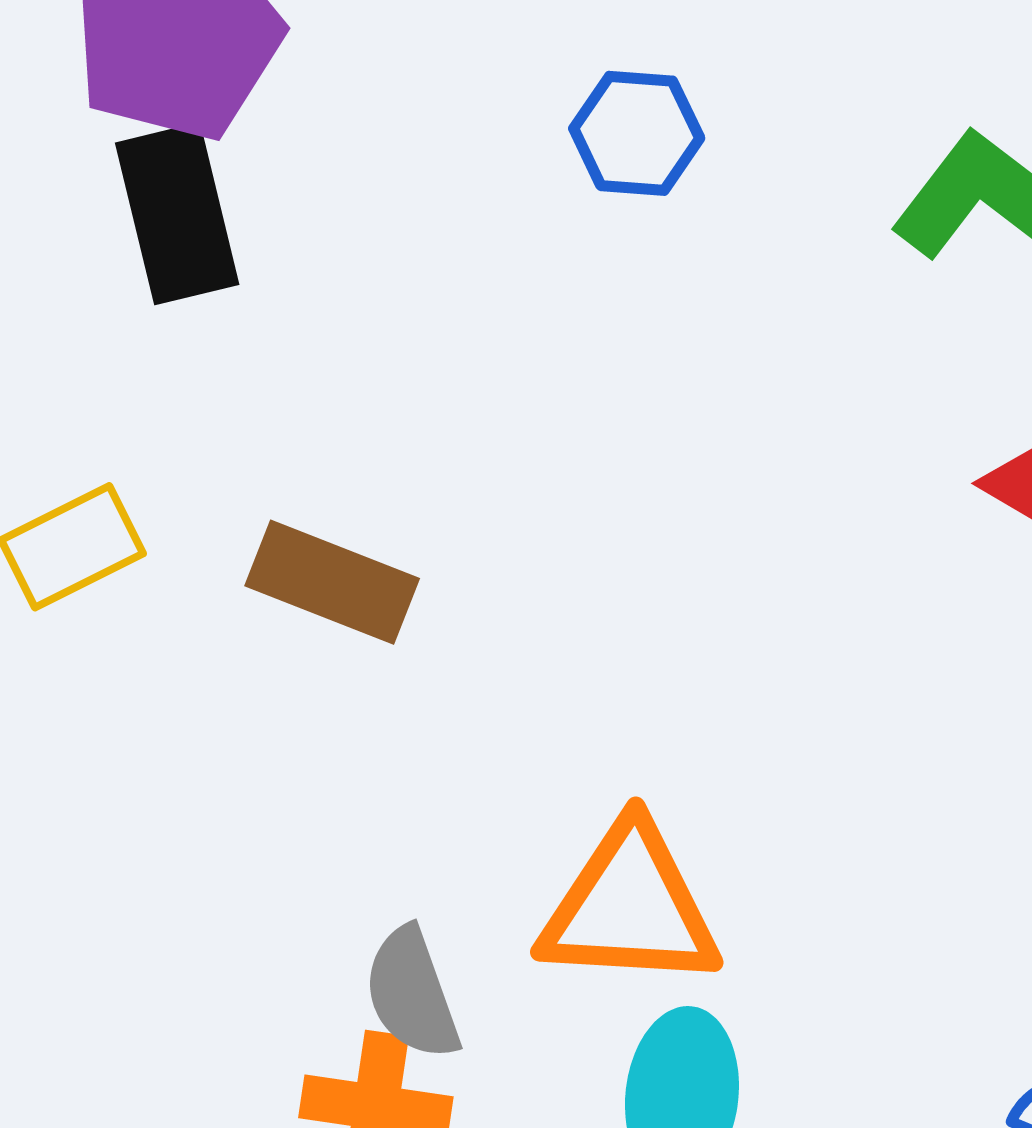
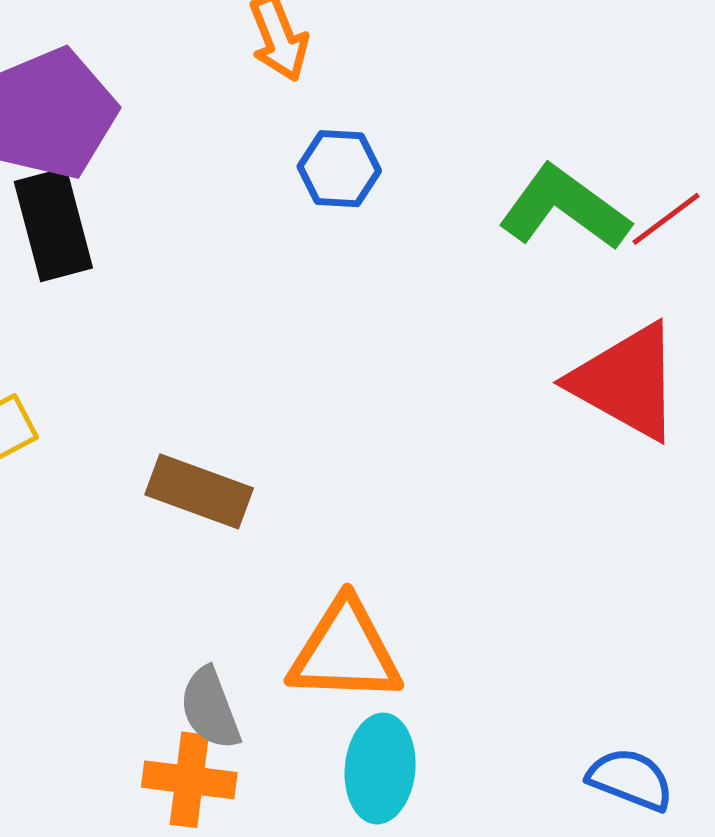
brown rectangle: (332, 582) -> (199, 491), moved

